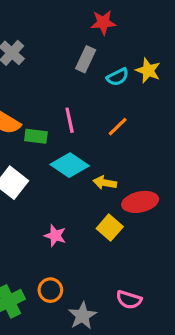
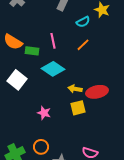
cyan semicircle: (118, 77) -> (83, 22), moved
yellow arrow: (105, 183) -> (75, 89), moved
yellow square: (110, 228) -> (78, 108), turned 35

